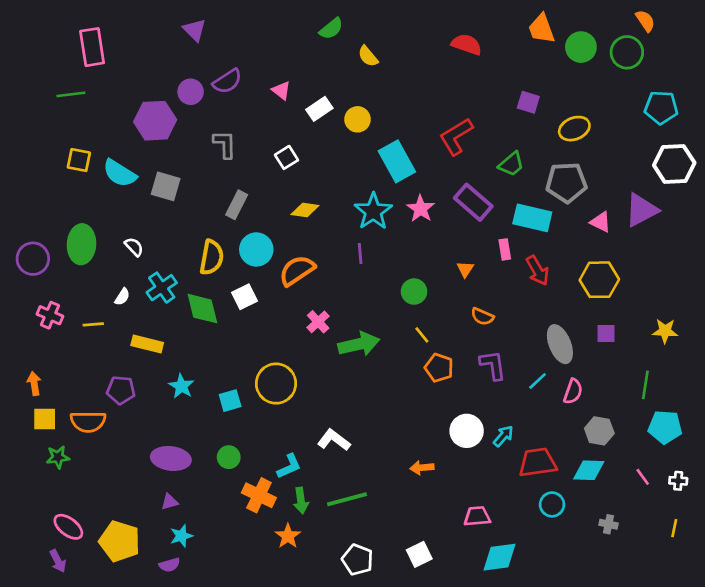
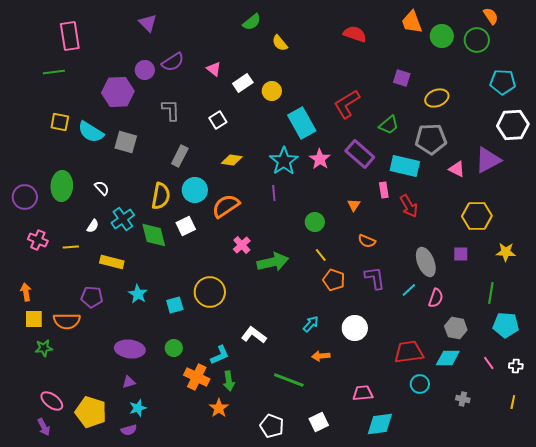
yellow hexagon: (599, 280) -> (477, 216), moved
cyan arrow: (503, 436) -> (311, 324), moved
green line: (347, 499) -> (289, 380), moved, turned 36

